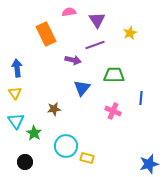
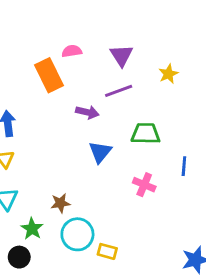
pink semicircle: (69, 12) -> (72, 51), moved
brown star: (54, 109) -> (60, 203), moved
green star: (34, 133) -> (32, 229), moved

